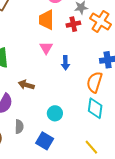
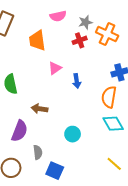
orange trapezoid: (46, 20) -> (37, 41), moved
pink triangle: (46, 48) -> (55, 68), turned 32
cyan diamond: (95, 108) -> (113, 124), turned -30
blue square: (45, 141) -> (55, 171), moved

